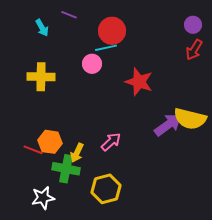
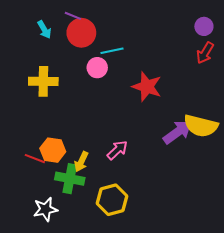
red circle: (112, 31) -> (81, 33), moved

